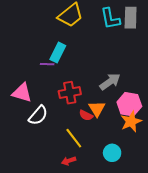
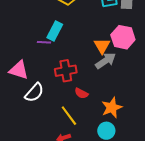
pink hexagon: (129, 104) -> (123, 37), moved
orange triangle: (97, 109) -> (102, 46), moved
orange star: (131, 121) -> (112, 108), moved

